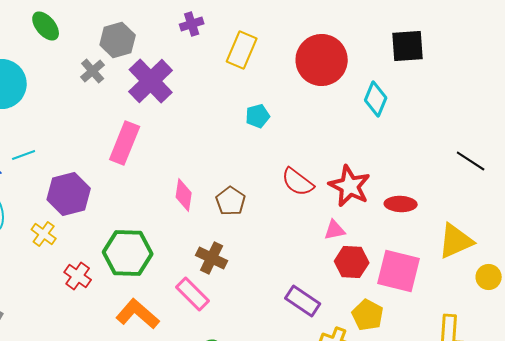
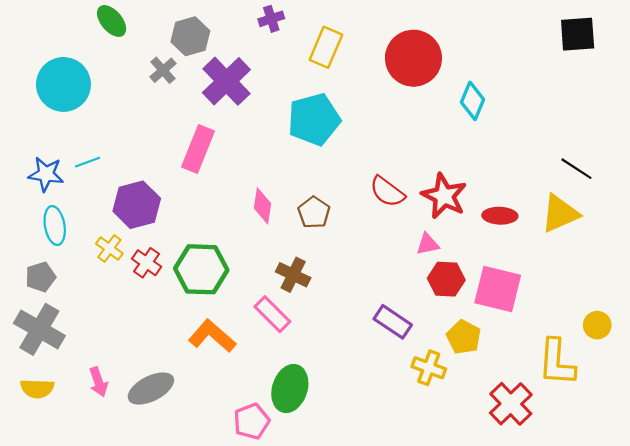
black square: (408, 46) -> (578, 34), moved
cyan pentagon: (258, 116) -> (314, 119), moved, size x2.0
yellow triangle: (456, 241) -> (560, 214), moved
red cross: (78, 276) -> (147, 263), moved
yellow circle: (489, 277) -> (597, 325), moved

